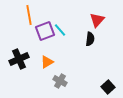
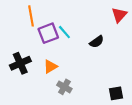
red triangle: (97, 20) -> (119, 15), moved
black semicircle: (90, 39) -> (97, 42), turned 48
black square: (108, 87) -> (116, 93), turned 32

